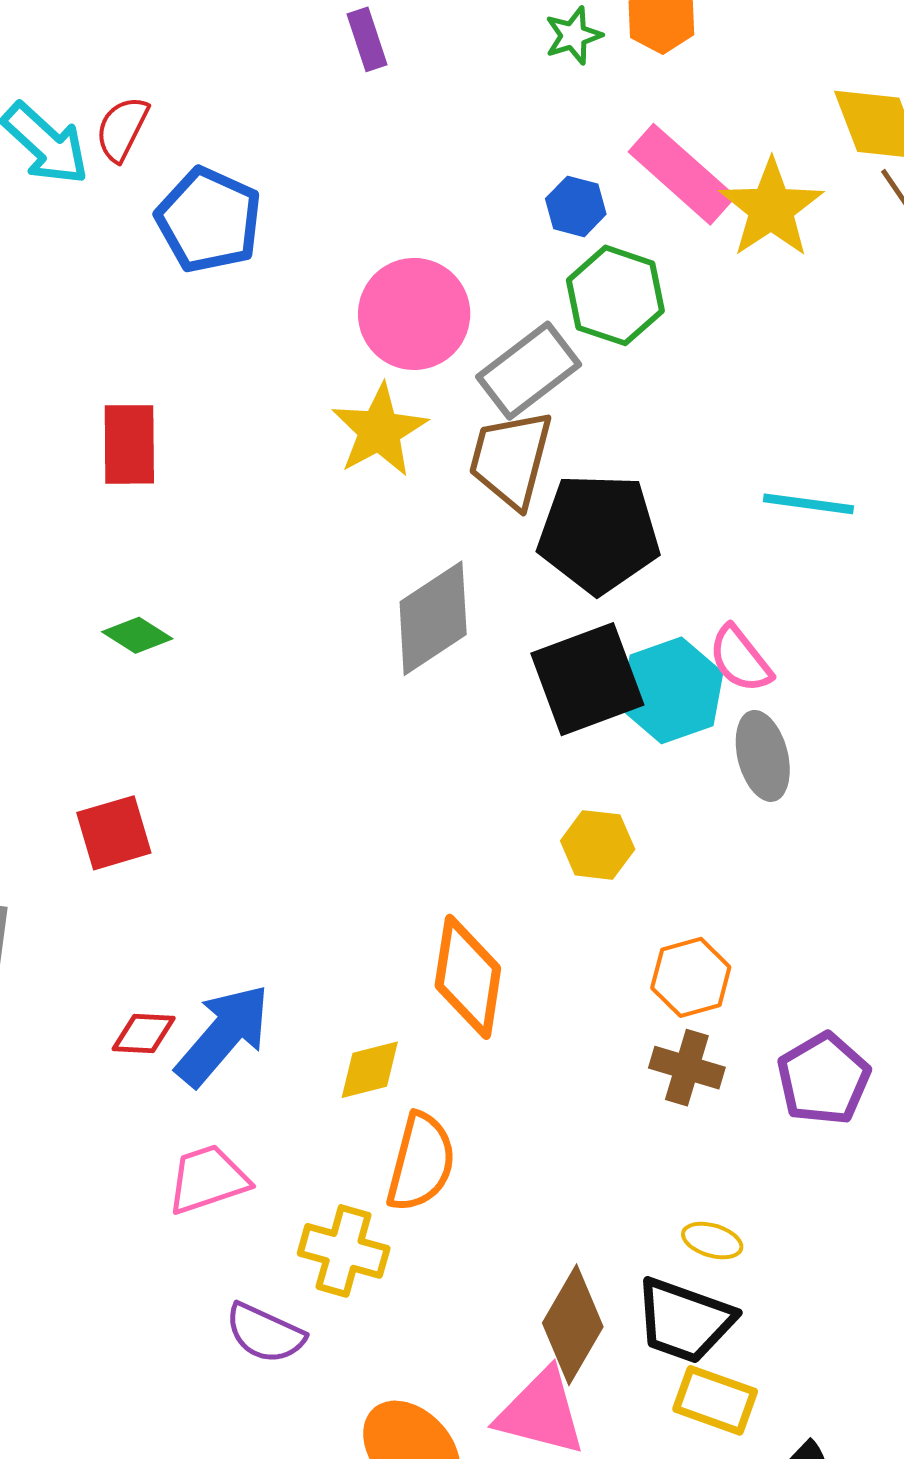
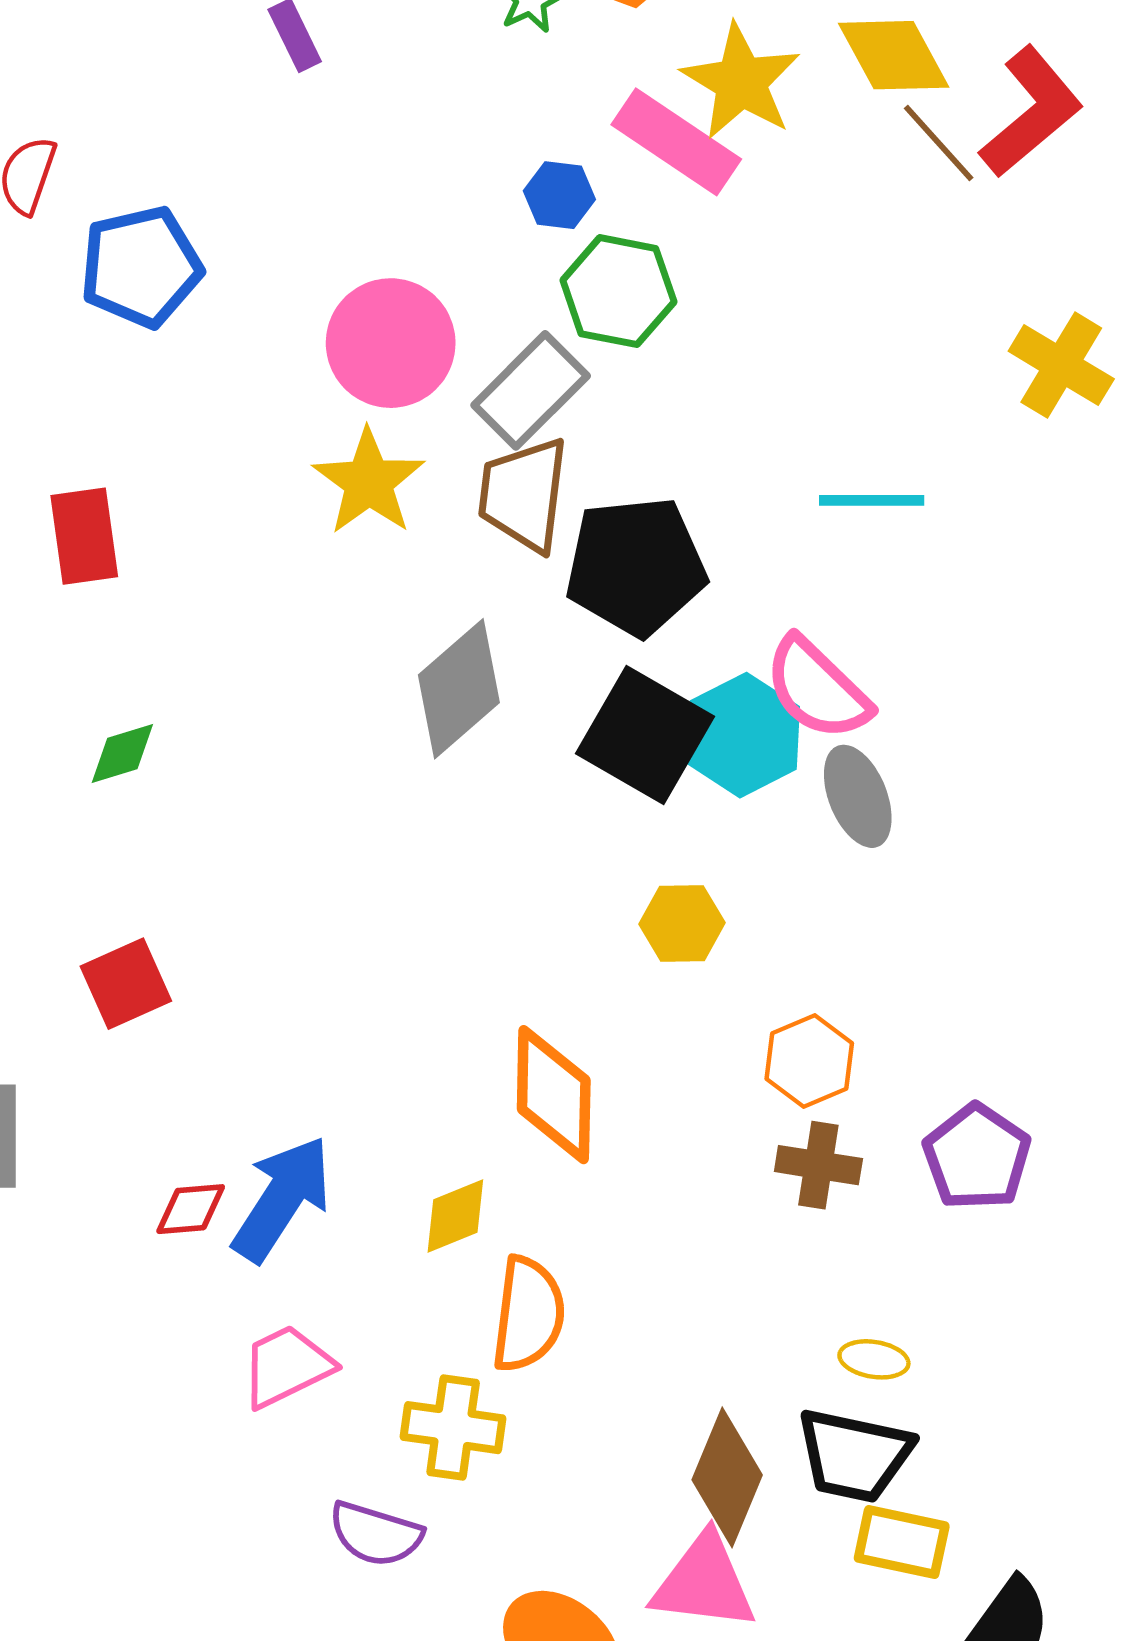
yellow star: (771, 208) -> (741, 82), moved
blue pentagon: (209, 220) -> (141, 267), turned -30
green diamond: (137, 635) -> (122, 754), turned -42
pink semicircle: (740, 659) -> (817, 689), size x1.4
black square: (587, 679) -> (645, 735), turned -32

